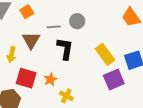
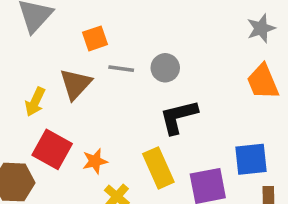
orange square: (27, 12) -> (95, 38), moved
black L-shape: (65, 49) -> (178, 117), moved, turned -125
yellow rectangle: (105, 54) -> (158, 168), moved

